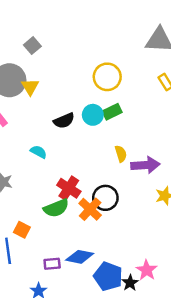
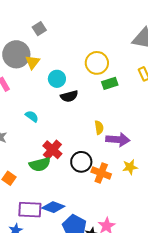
green rectangle: (112, 112) -> (110, 83), moved
cyan circle: (93, 115) -> (57, 79), moved
black semicircle: (64, 121) -> (69, 96), moved
orange cross: (90, 209) -> (101, 173), moved, turned -30
purple rectangle: (52, 264) -> (30, 210), size x1.6

